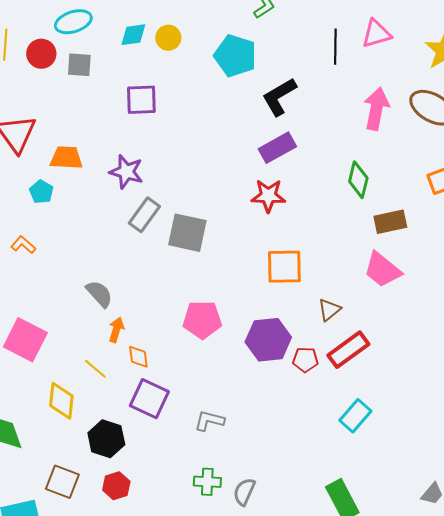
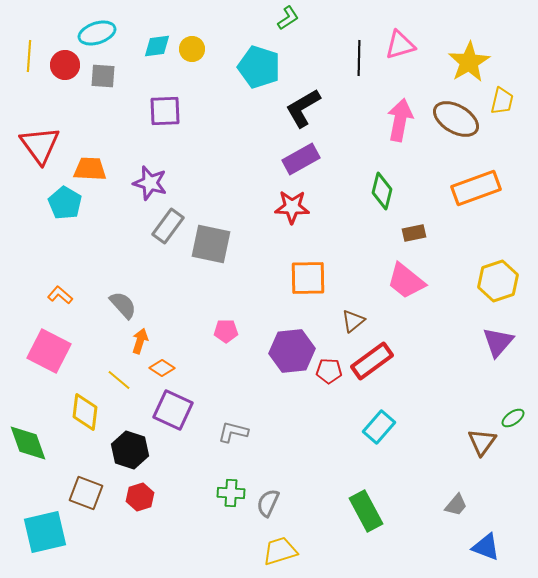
cyan pentagon: (41, 192) -> (65, 203), size x1.4
brown rectangle: (390, 222) -> (414, 233), size x0.7
orange L-shape: (23, 245) -> (60, 295), moved
pink pentagon: (202, 320) -> (226, 331), size x0.6
orange diamond: (138, 357) -> (162, 368), turned -50

